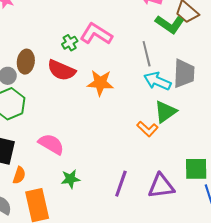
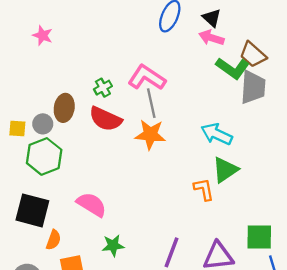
green cross: (70, 43) -> (103, 88), moved
gray line: (147, 54) -> (151, 103), moved
gray trapezoid: (184, 73) -> (253, 87), moved
orange L-shape: (147, 129) -> (204, 189), turned -145

